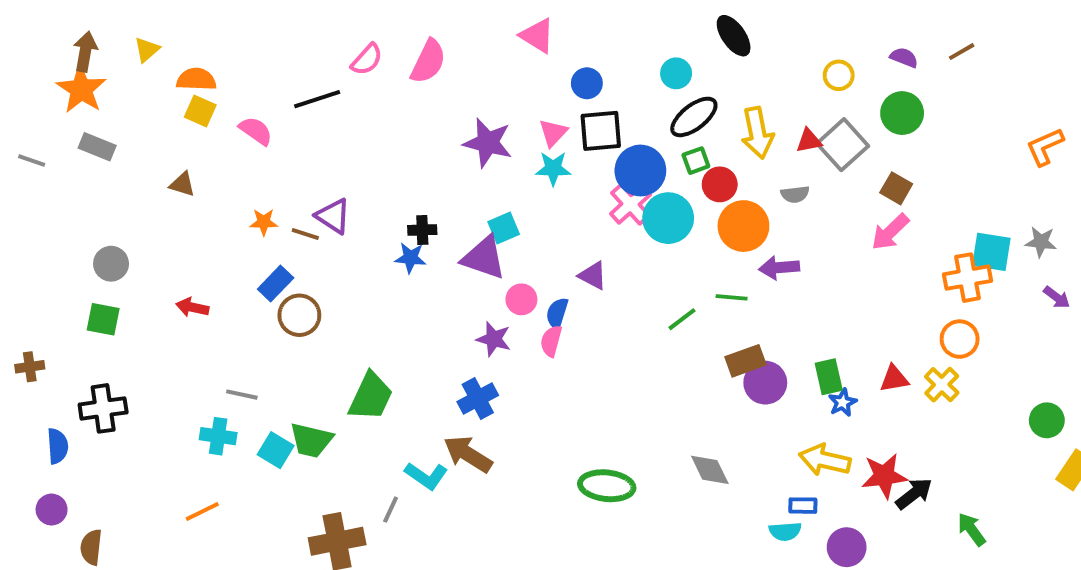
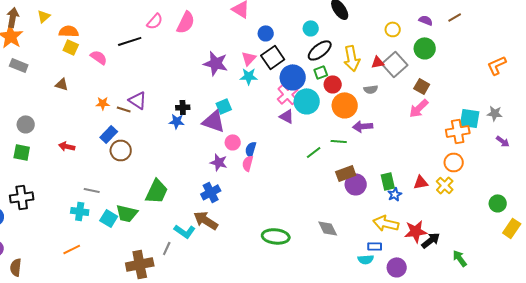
black square: (601, 131) -> (273, 57), turned -30
purple triangle: (593, 276) -> (287, 116), moved

